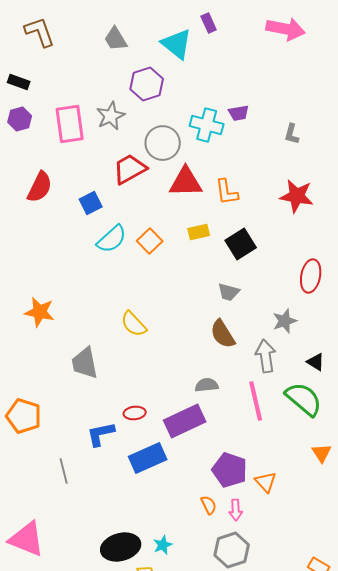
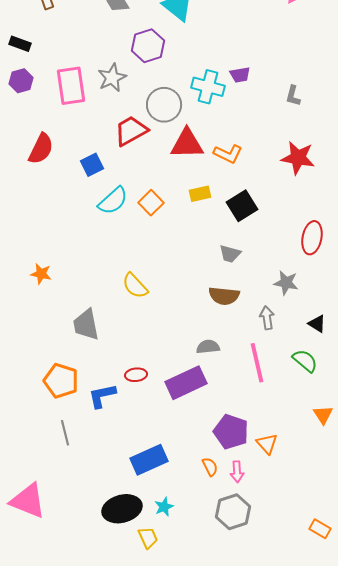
orange L-shape: (227, 192) -> (228, 154), turned -56
orange star: (40, 312) -> (41, 274), size x0.7
gray star: (285, 321) -> (286, 283), turned 30
brown semicircle: (223, 334) -> (224, 296), turned -52
gray arrow: (266, 356) -> (267, 318), size x0.7
green semicircle: (304, 399) -> (305, 361), size x0.7
orange pentagon: (24, 416) -> (61, 381), moved
blue rectangle: (148, 458) -> (149, 460), moved

